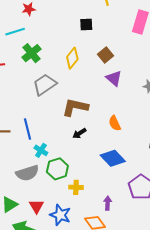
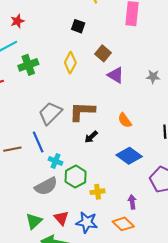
black square: (86, 25) -> (78, 26), turned 32
green cross: (31, 53) -> (28, 65), turned 30
gray trapezoid: (45, 84) -> (50, 113), moved

